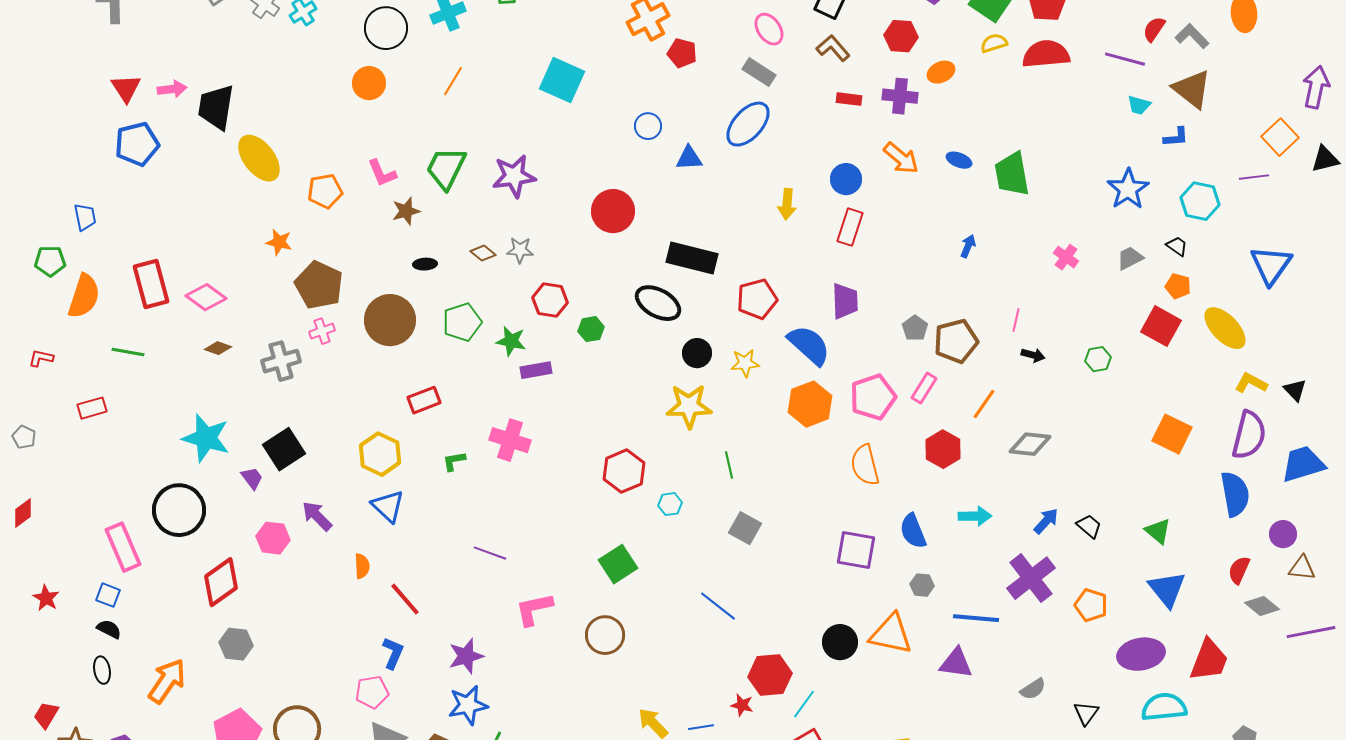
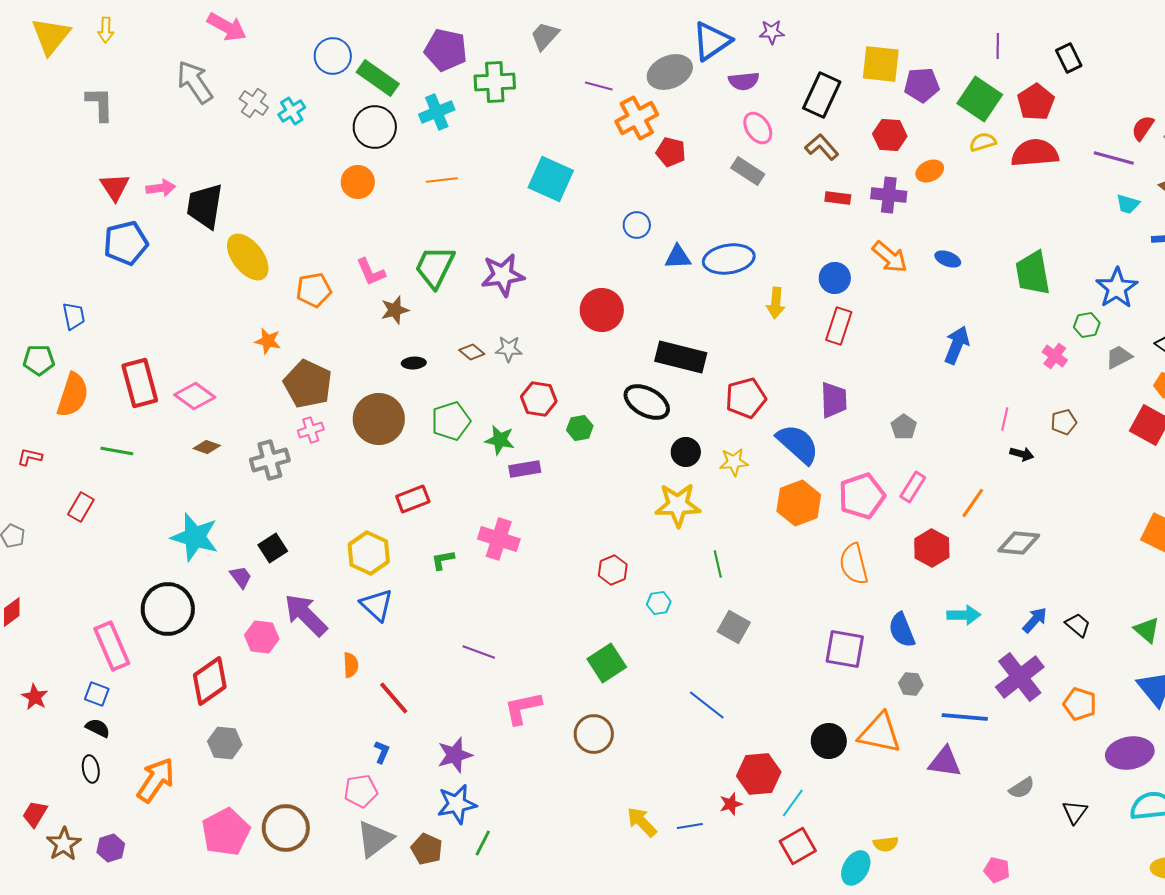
orange line: (453, 81) -> (442, 180), turned 52
blue ellipse: (748, 124) -> (729, 259), moved, turned 39
green trapezoid: (1012, 174) -> (1033, 273), moved
blue arrow: (968, 246) -> (957, 345), size x1.6
brown pentagon: (956, 341) -> (1064, 422), moved, size x0.6
green hexagon: (1098, 359) -> (1087, 325), moved
red rectangle: (92, 408) -> (81, 507), turned -44
black square: (284, 449) -> (273, 548), size x0.7
red hexagon: (624, 471) -> (613, 570), size x0.7
purple arrow: (317, 516) -> (306, 615), size x1.4
blue L-shape: (393, 653) -> (382, 752), size x0.7
red star: (742, 705) -> (731, 804), turned -30

